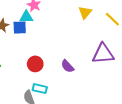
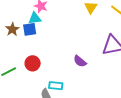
red circle: (35, 64) -> (33, 63), moved

